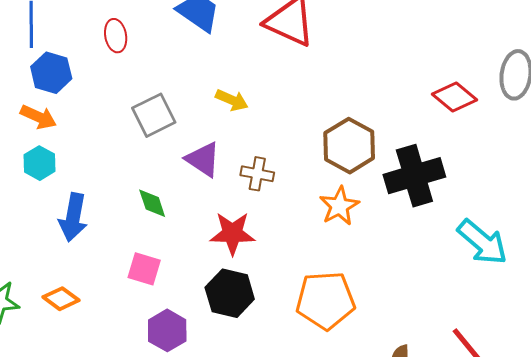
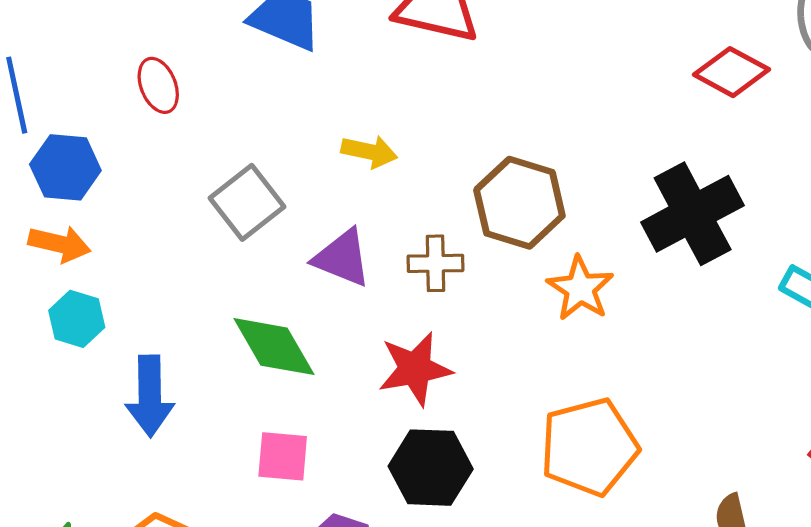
brown hexagon: (349, 146) -> (519, 203), moved
green diamond: (152, 203) -> (274, 347), size x1.6

